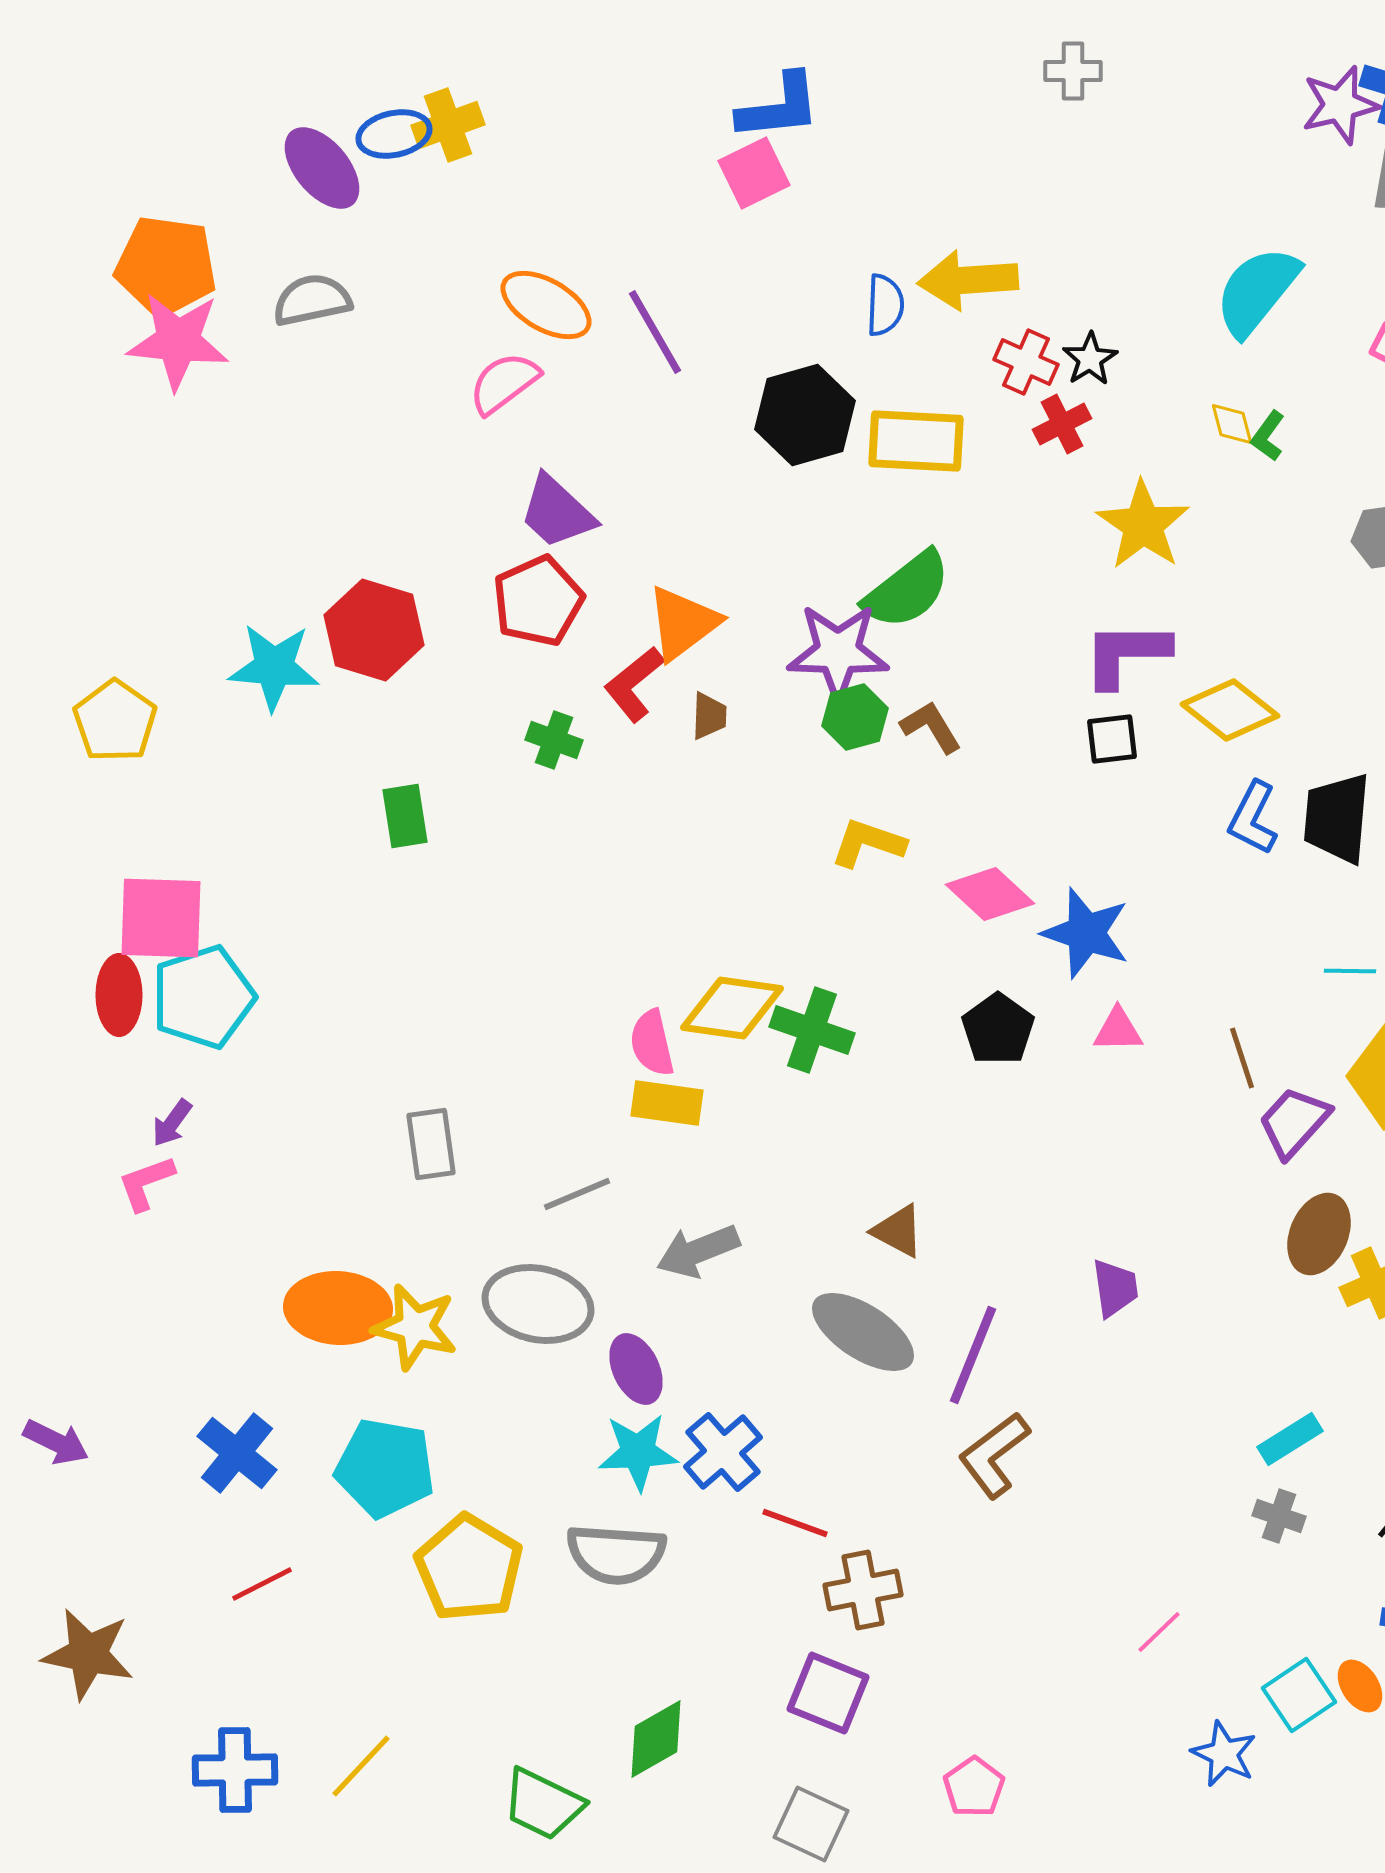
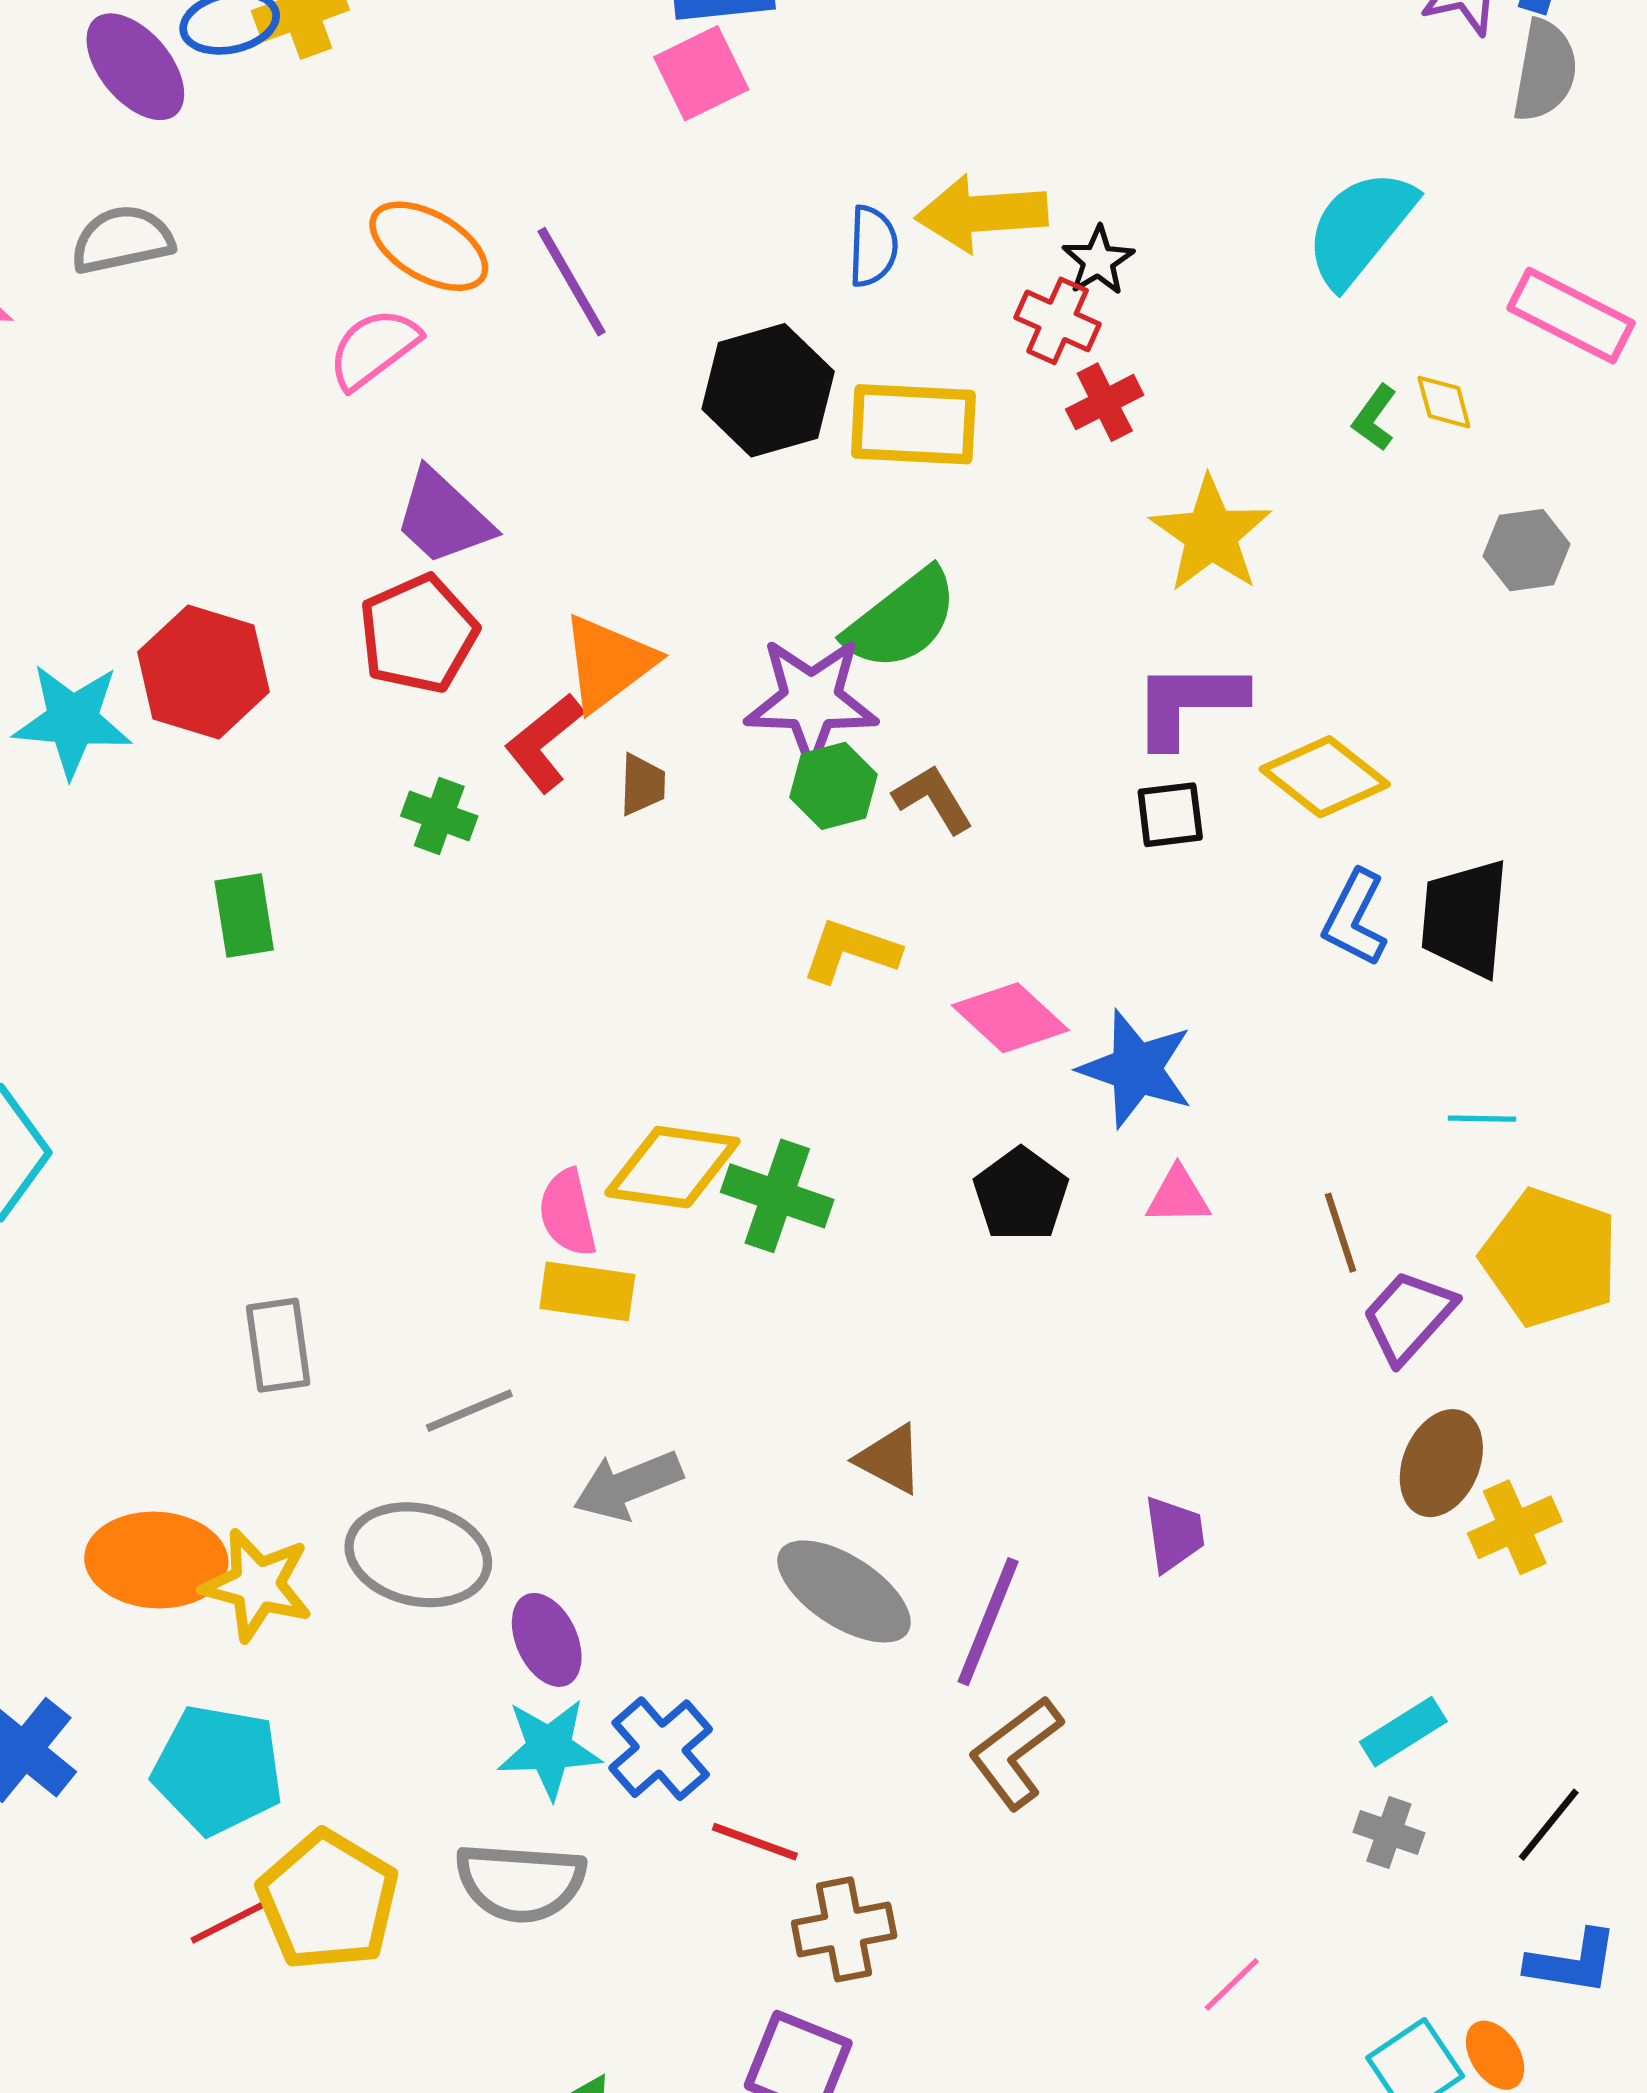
black star: (1090, 359) -> (1098, 261), moved
yellow diamond: (1232, 424) -> (1444, 402), moved
red line: (262, 1584) -> (230, 1922), moved

